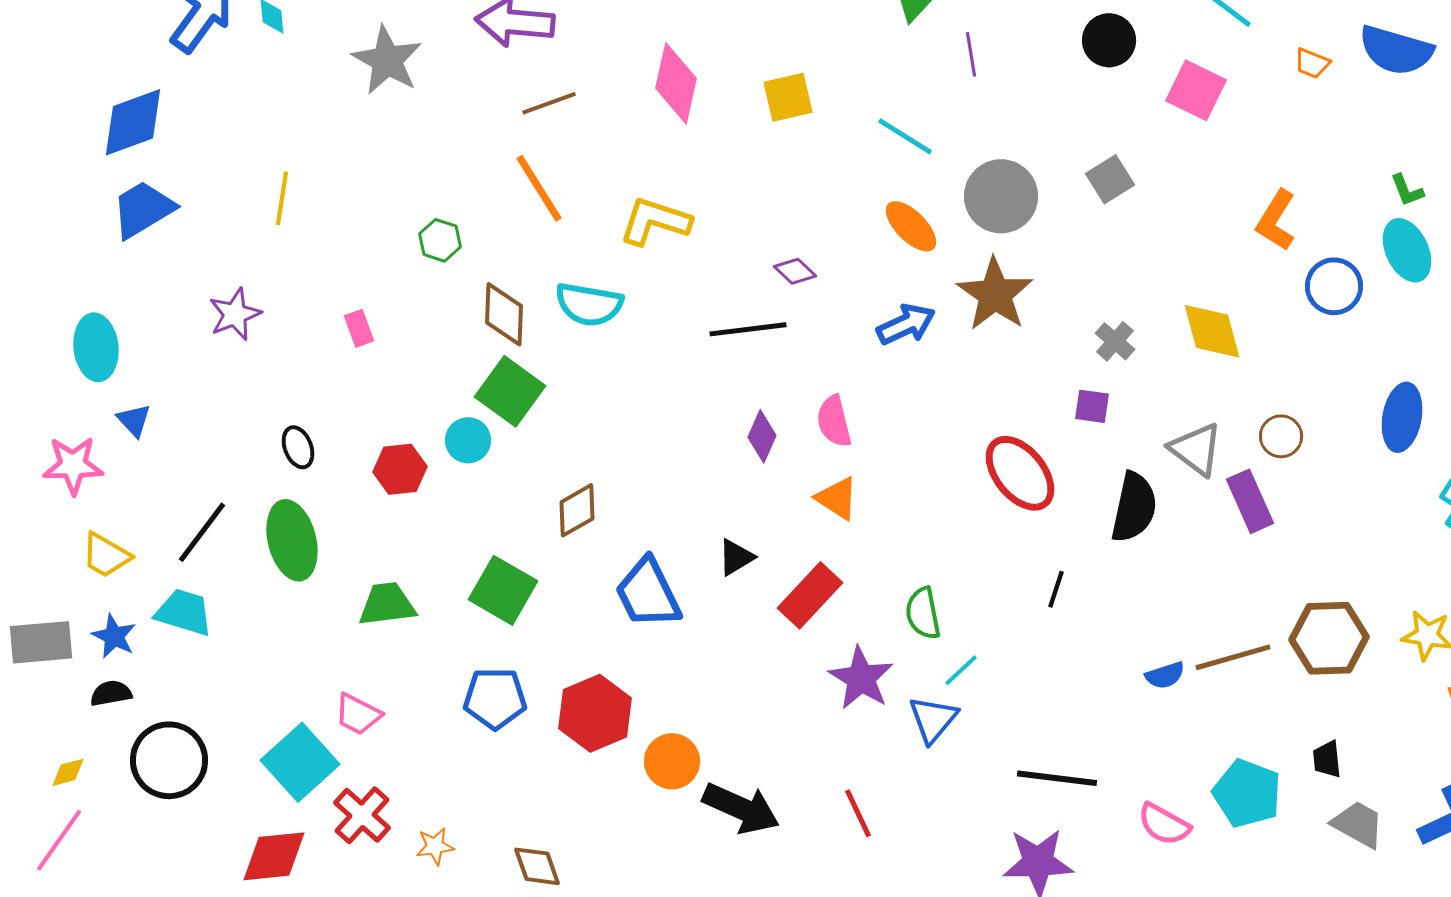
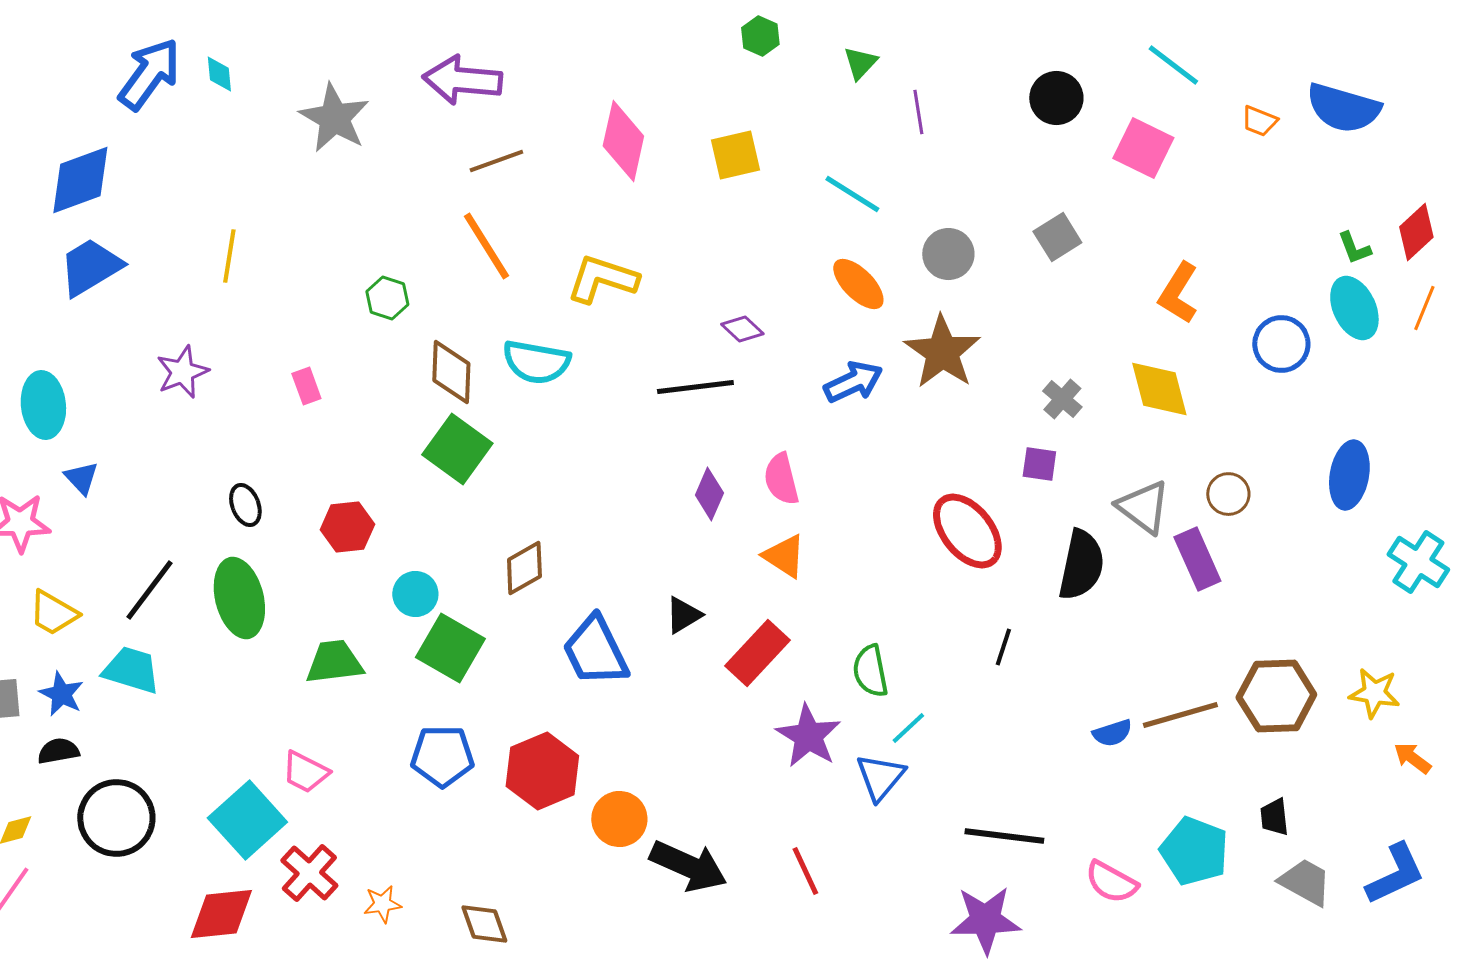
gray circle: (1001, 196) -> (948, 254), size x0.7
orange L-shape: (1276, 220) -> (1178, 293), moved
cyan circle: (468, 440) -> (415, 594), moved

